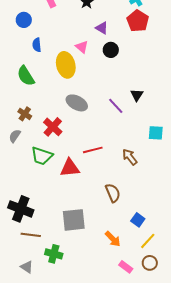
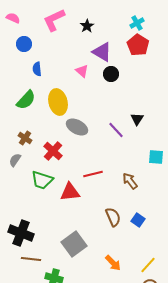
purple triangle: (102, 28) -> (102, 52), size x1.5
yellow ellipse: (66, 65) -> (58, 102), moved
green semicircle: (26, 76) -> (26, 100), turned -105
gray square: (74, 220) -> (74, 244), turned -30
blue square: (138, 220) -> (138, 220), moved

